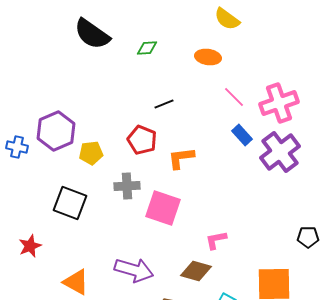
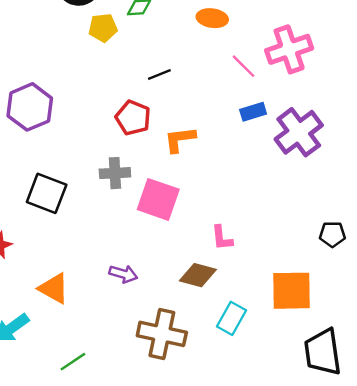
pink cross: (279, 103) -> (289, 49), moved
blue rectangle: (242, 135) -> (253, 112), turned -65
yellow pentagon: (91, 153) -> (103, 28), moved
pink L-shape: (216, 240) -> (222, 238), turned -85
purple arrow: (134, 270) -> (123, 274), size x0.6

